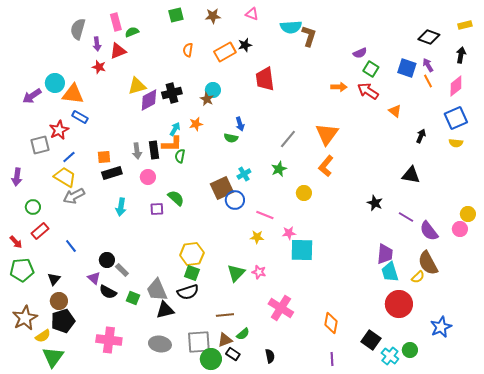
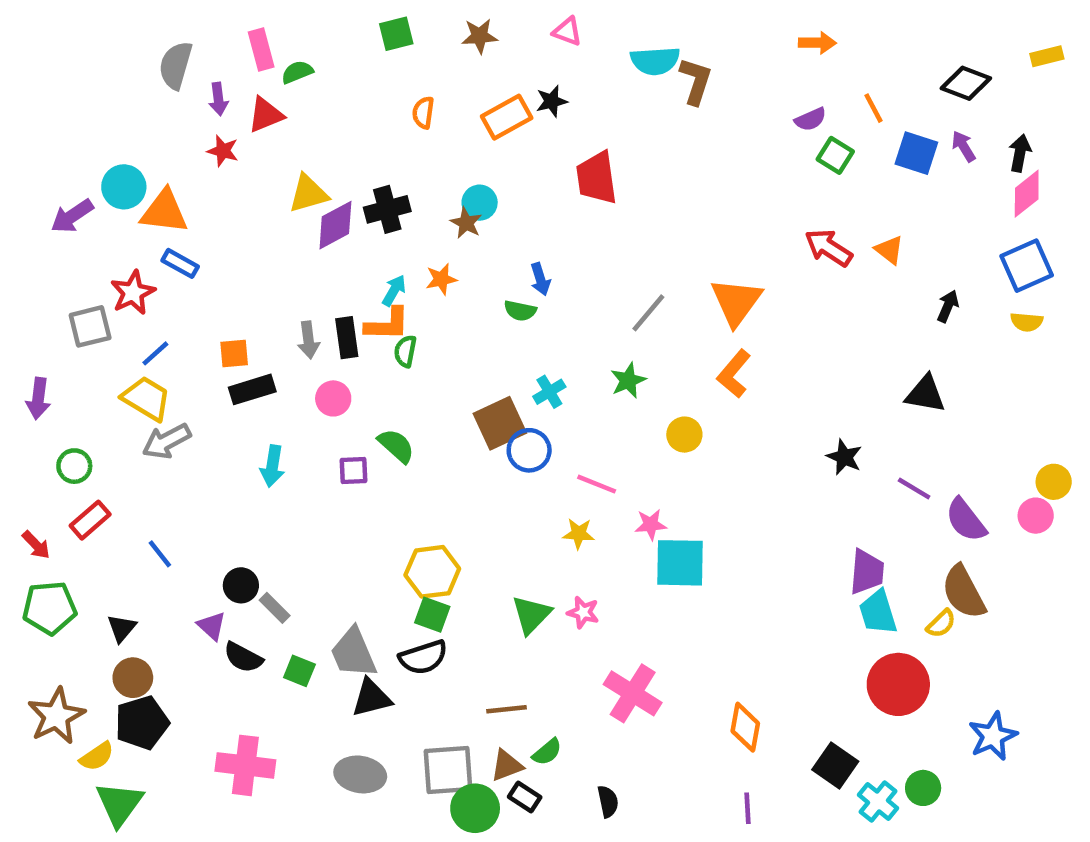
black arrow: (461, 55) -> (1020, 153), moved
orange line: (428, 81) -> (874, 108), moved
orange arrow: (339, 87) -> (817, 43), moved
red arrow: (368, 91) -> (829, 248), moved

